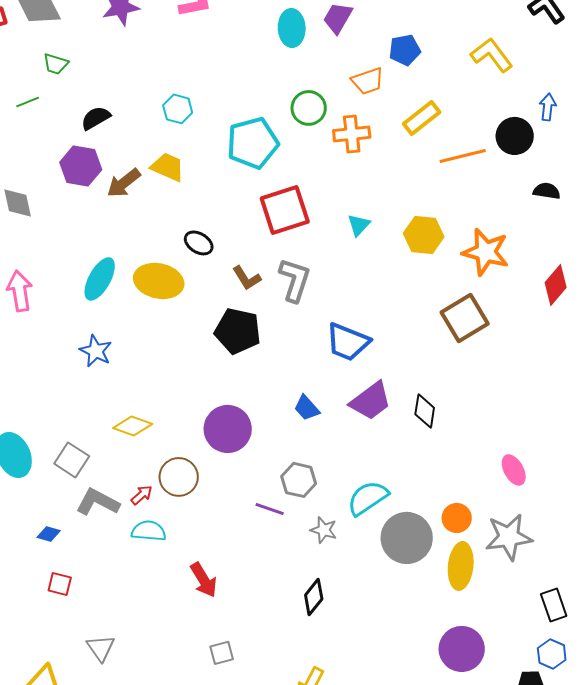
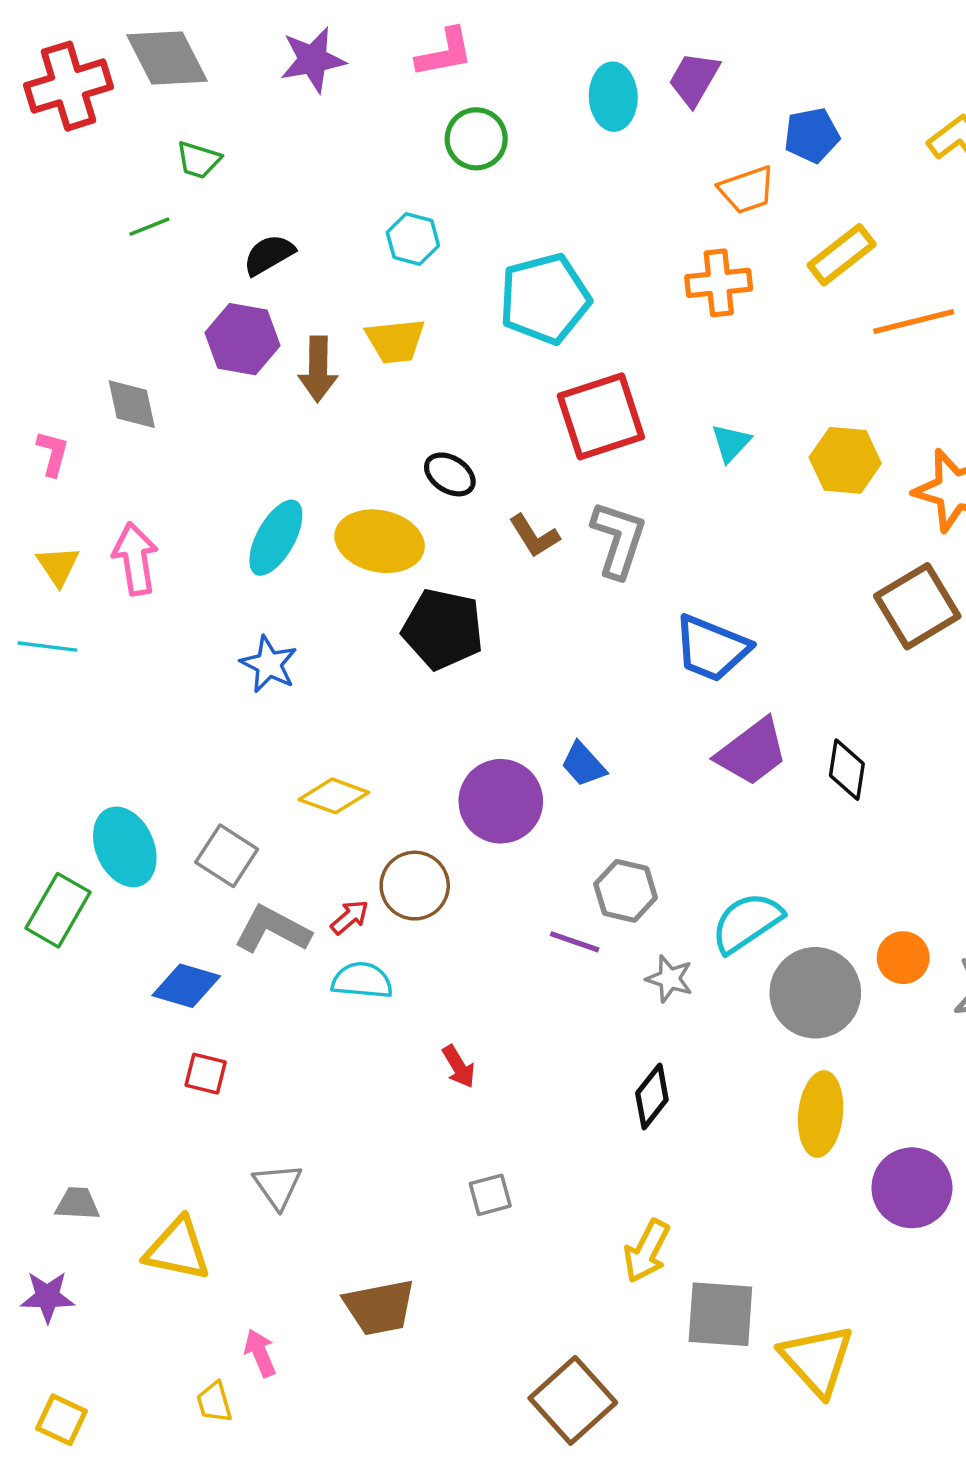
green circle: (309, 108) -> (476, 139), moved
yellow trapezoid: (168, 167) -> (395, 341), turned 150
brown arrow: (124, 183) -> (318, 369), turned -51
black pentagon: (238, 331) -> (443, 629), moved
blue trapezoid: (307, 408) -> (583, 764), moved
blue diamond: (49, 534) -> (186, 986), size x1.6
yellow ellipse: (461, 566) -> (821, 1114), moved
red arrow: (204, 580) -> (459, 1067), size x0.7

